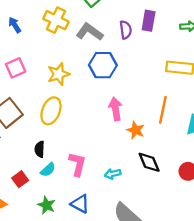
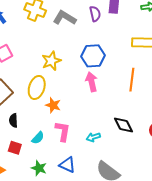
blue hexagon: (103, 65) -> (93, 56), moved
yellow star: (59, 74) -> (51, 61), moved
orange star: (136, 130) -> (53, 105), moved
black semicircle: (40, 149) -> (13, 120), moved
red square: (20, 179) -> (15, 148), turned -32

